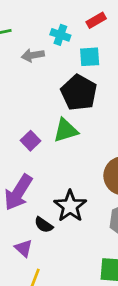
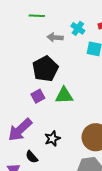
black pentagon: (79, 93) -> (45, 69), moved
black star: (70, 206) -> (52, 139), moved, size x0.7

